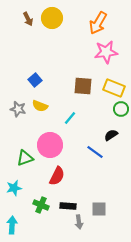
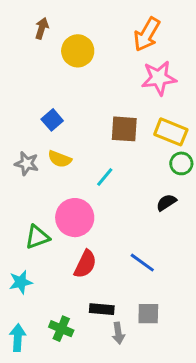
yellow circle: (52, 18) -> (78, 51), moved
brown arrow: (28, 19) -> (42, 28), turned -136
blue line: (95, 152) -> (142, 263), moved
green cross: (41, 205) -> (61, 329), moved

